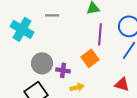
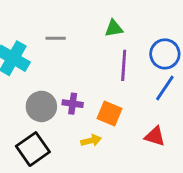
orange square: (90, 58) -> (110, 114), moved, turned -30
purple cross: (63, 70) -> (73, 104), moved

